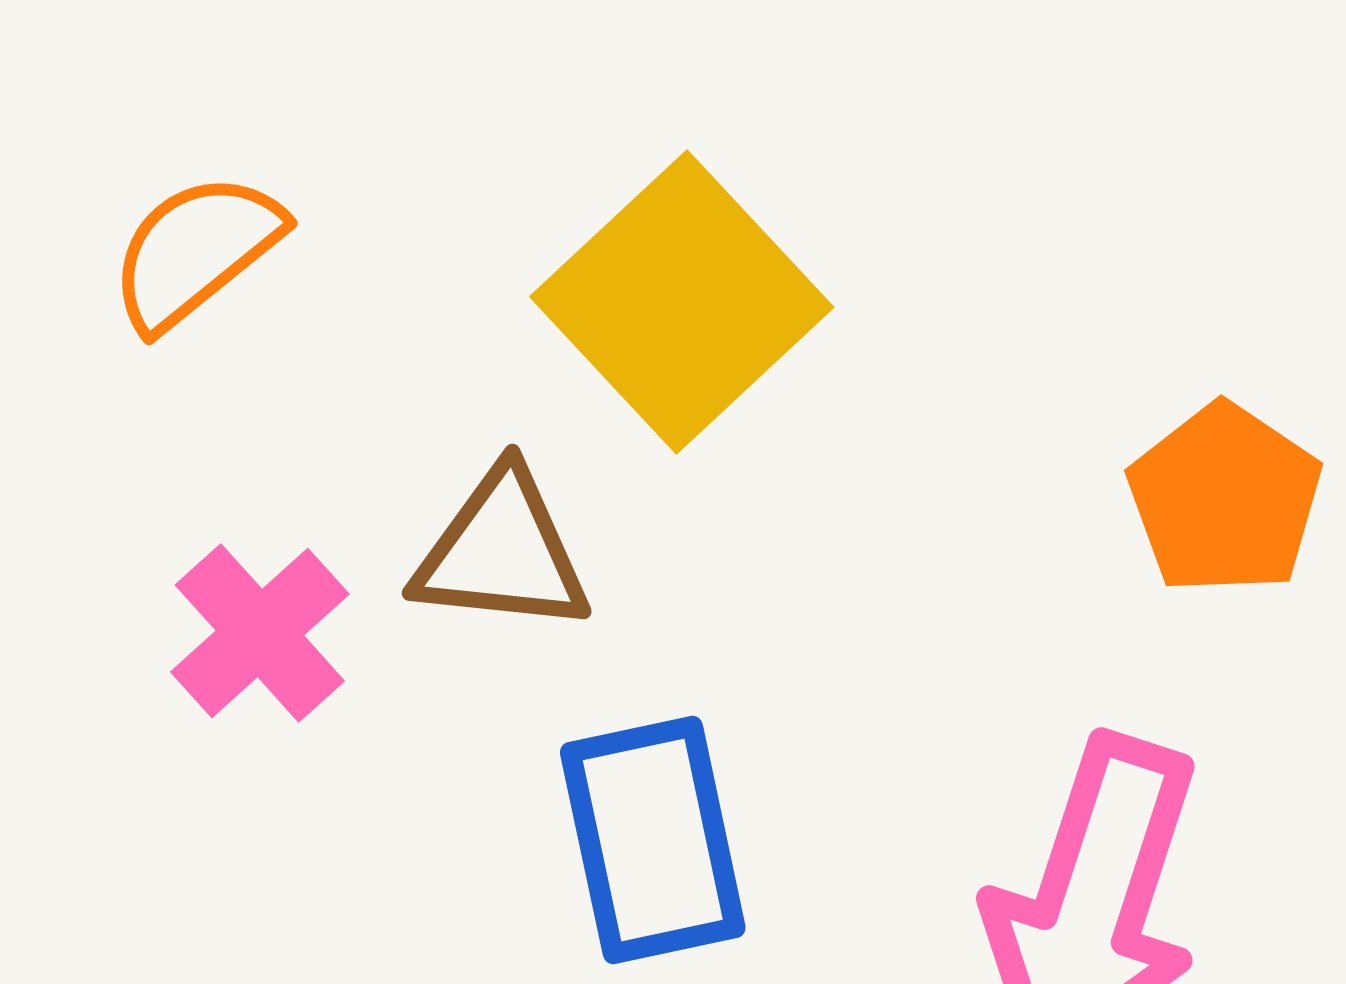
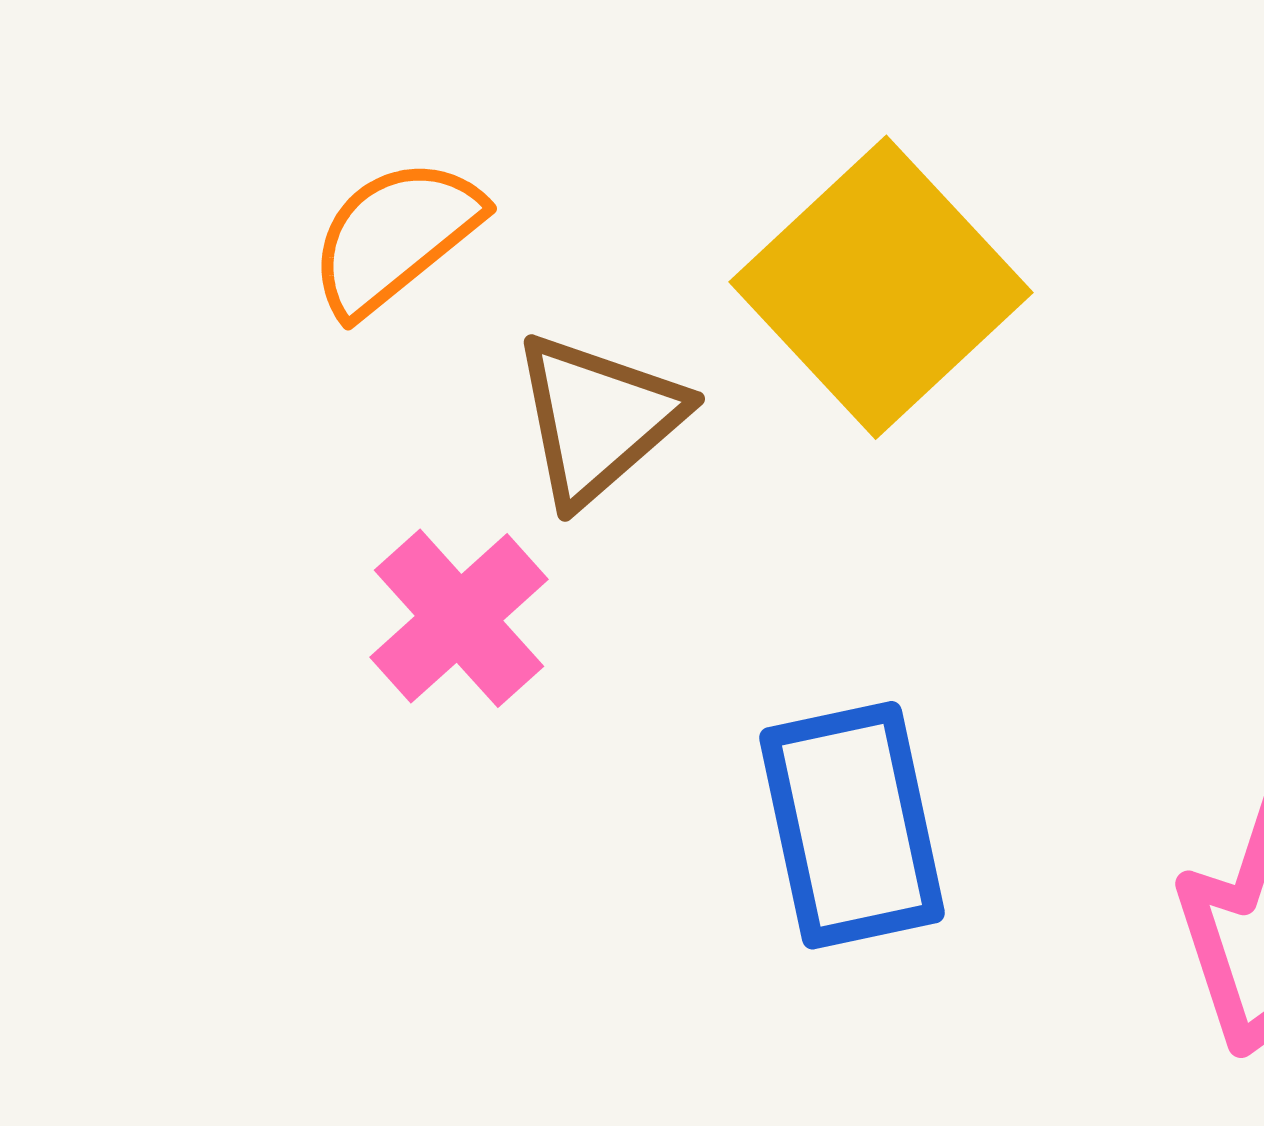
brown triangle: (502, 552) -> (598, 418), moved, turned -47

